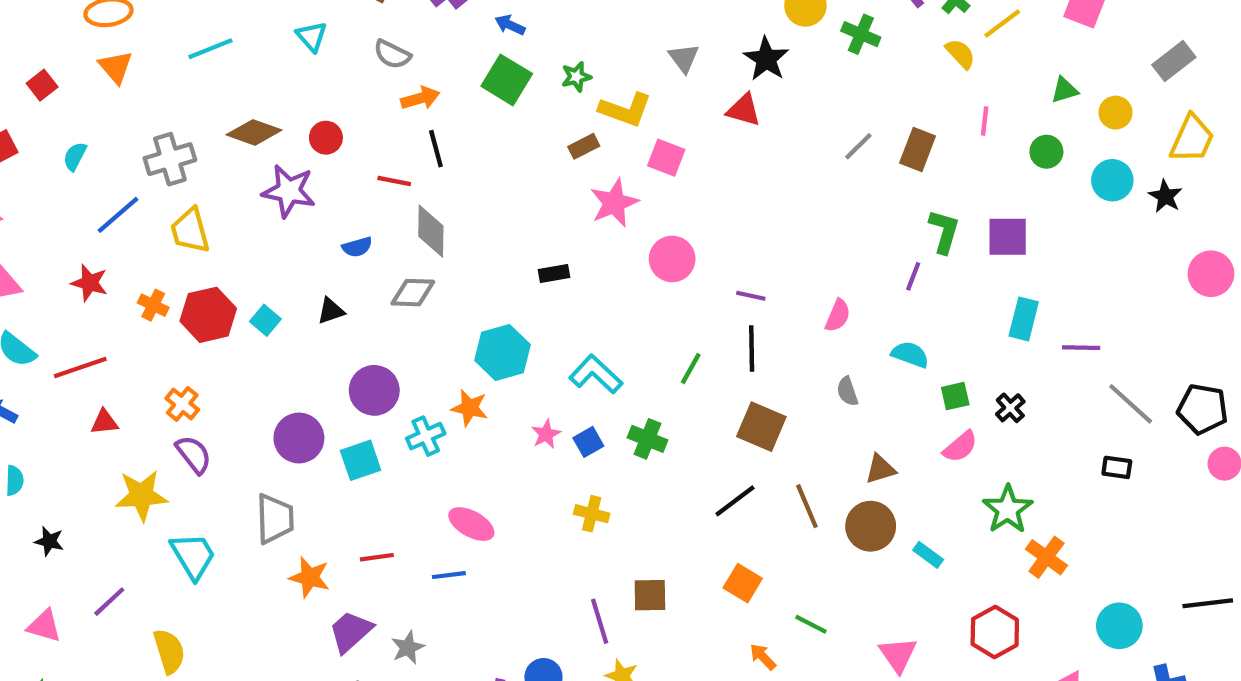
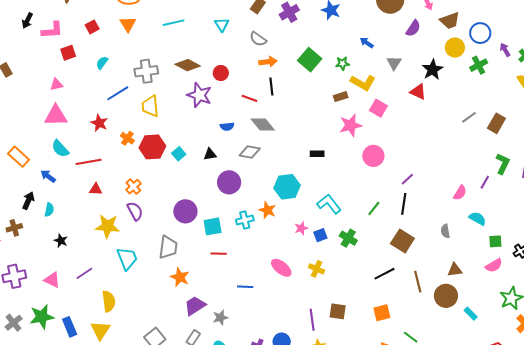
blue arrow: (510, 25) -> (367, 43), moved
green cross: (861, 34) -> (479, 65), turned 30
gray diamond: (431, 231) -> (263, 125), turned -50
purple line: (751, 296) -> (407, 179), turned -64
pink semicircle: (838, 315) -> (460, 193), moved
purple circle: (374, 390) -> (229, 182), moved
pink ellipse: (471, 524) -> (281, 268), moved
red line: (377, 557) -> (219, 254), moved
orange square: (743, 583) -> (382, 313), turned 36

